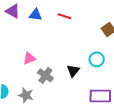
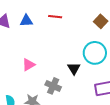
cyan circle: (97, 59) -> (95, 53), size x1.5
gray cross: (45, 75) -> (53, 86), moved

